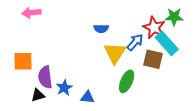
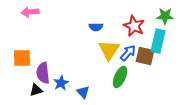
red star: (154, 27) -> (134, 26), moved
blue arrow: (135, 42) -> (128, 53), moved
cyan rectangle: (167, 43) -> (158, 41), turned 55
blue triangle: (87, 97) -> (83, 92), turned 40

